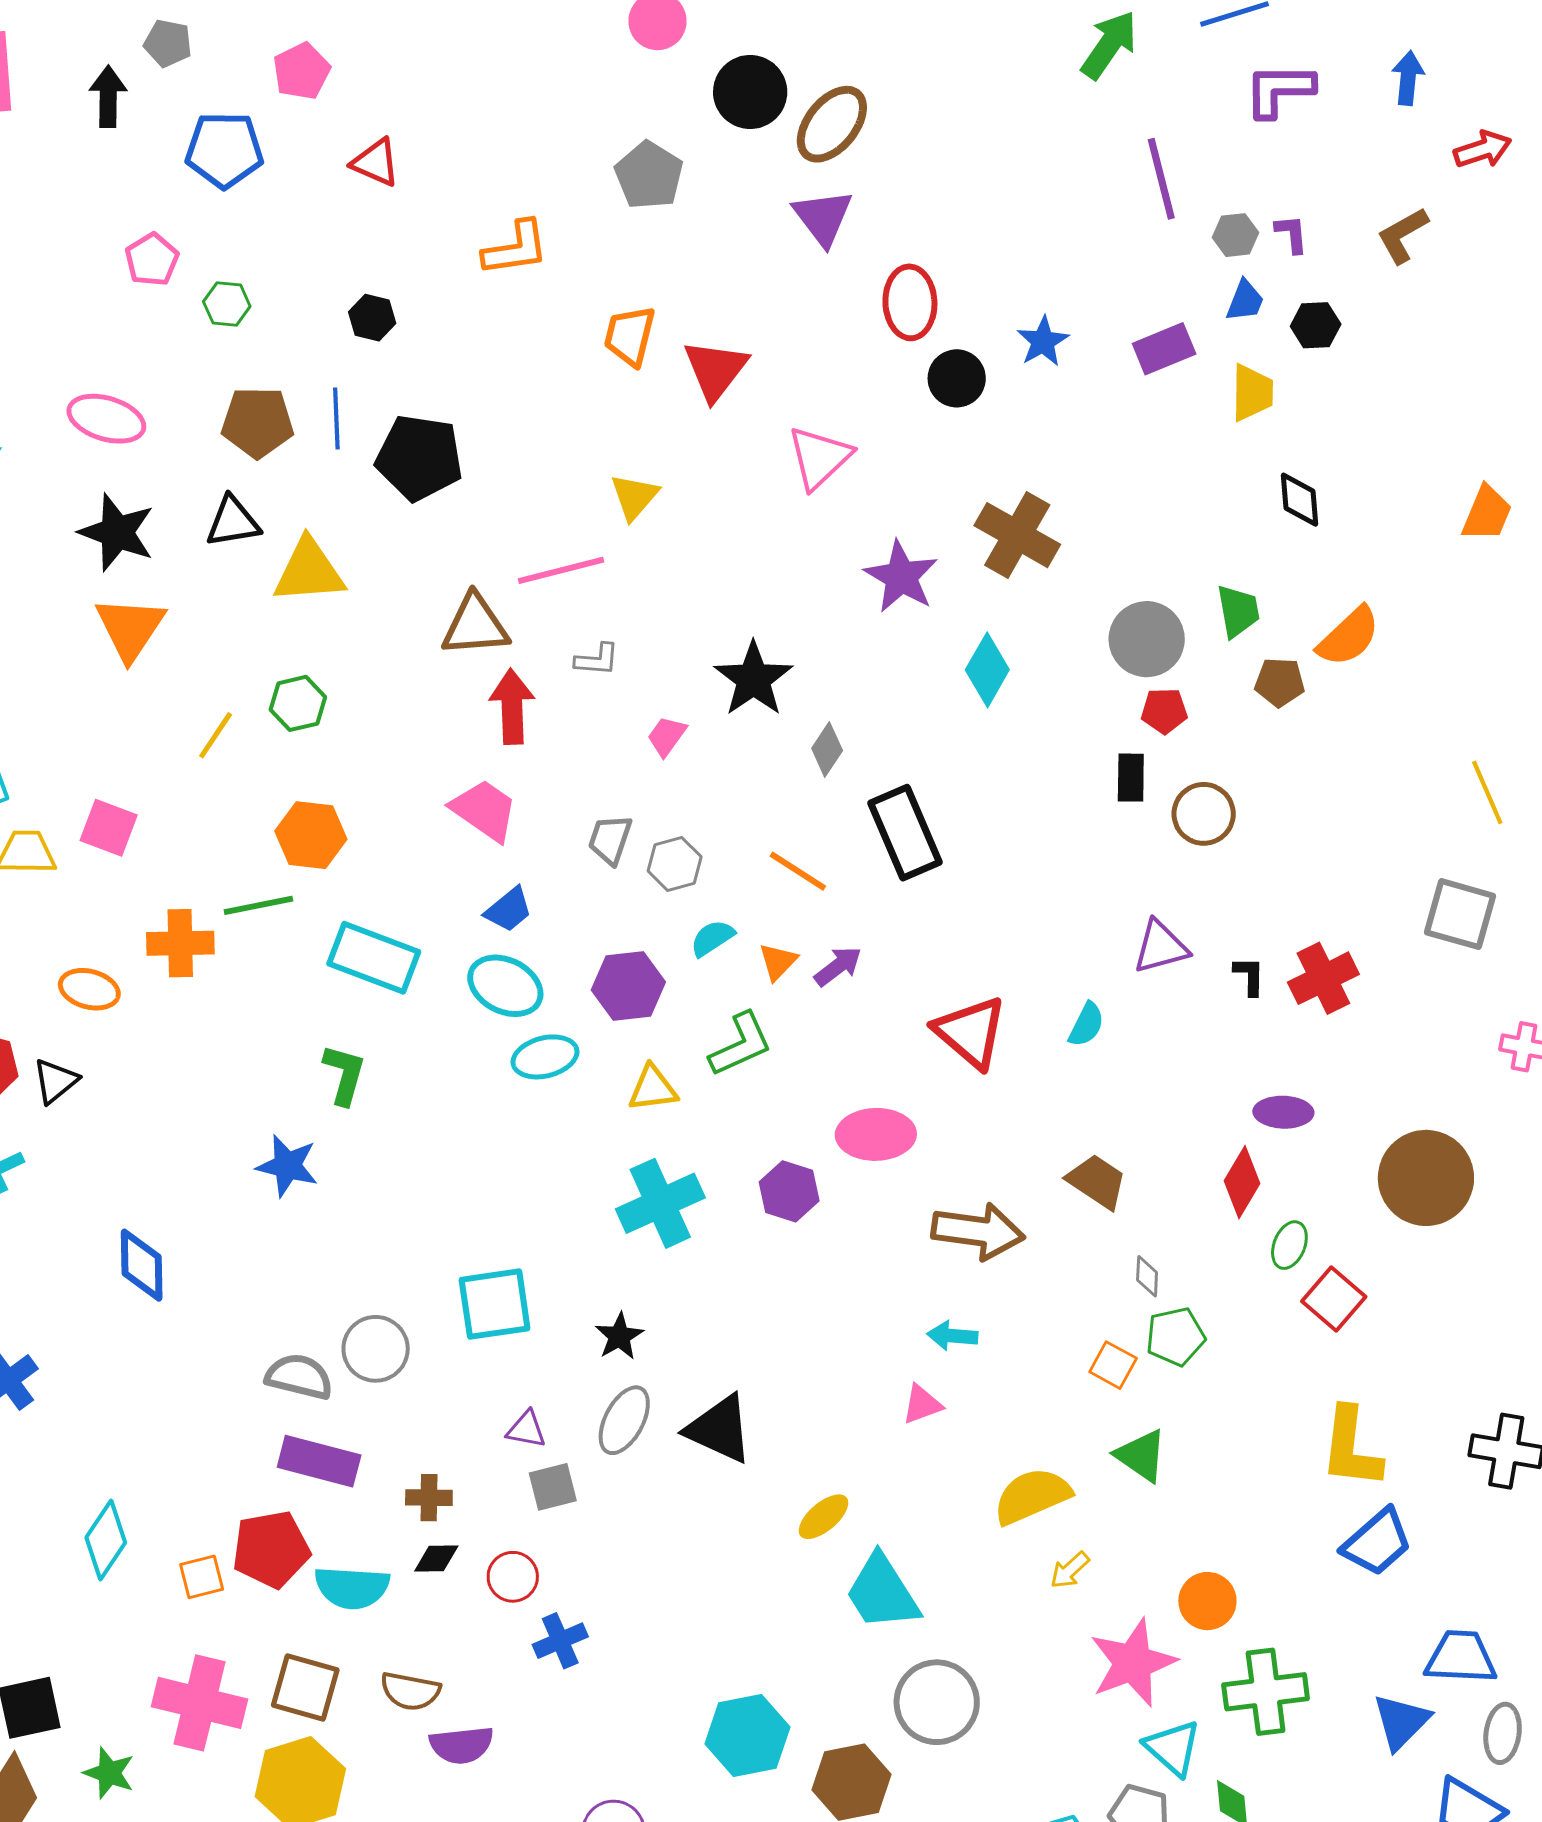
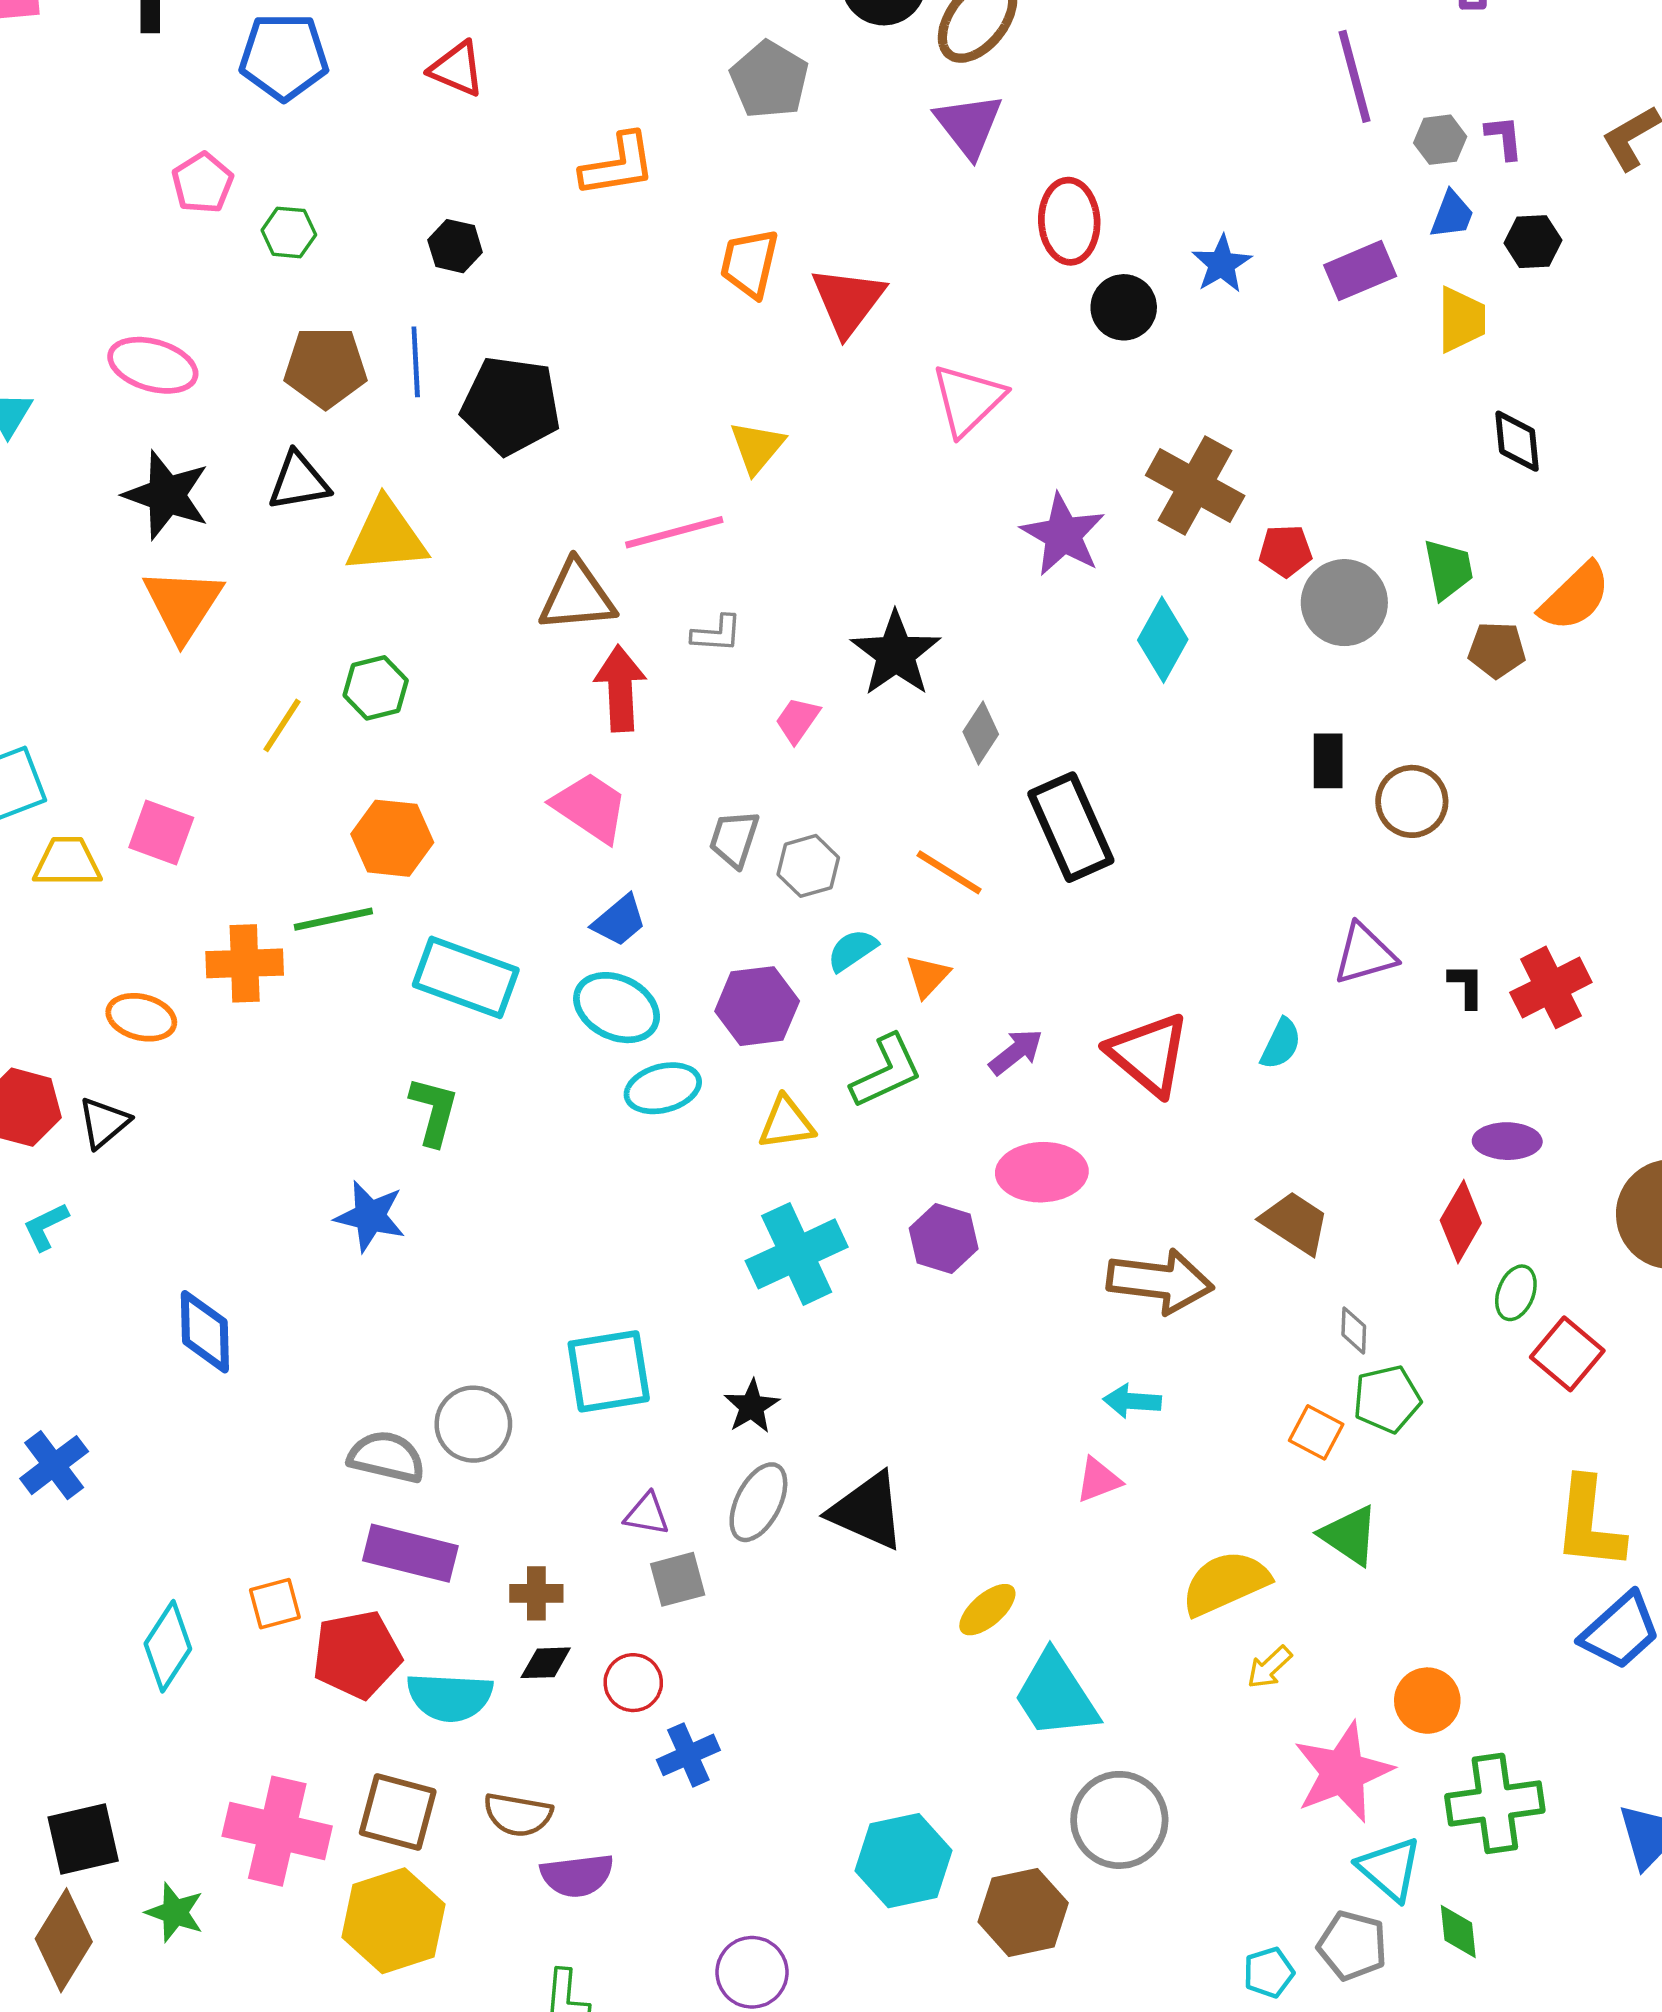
red pentagon: (1164, 711) -> (1285, 551), moved
purple arrow: (838, 966) -> (1016, 1052), moved
orange square: (202, 1577) -> (275, 1604), moved

